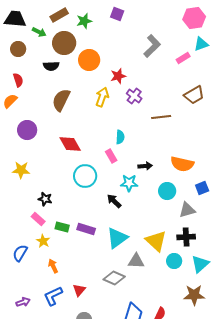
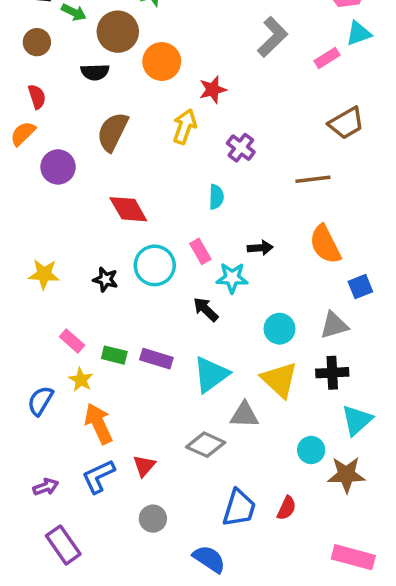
purple cross: (134, 96) -> (241, 148), moved
brown line: (161, 117) -> (313, 179), moved
purple circle: (27, 130) -> (58, 167), moved
pink rectangle: (111, 156) -> (200, 251), moved
orange semicircle: (182, 164) -> (325, 244), turned 50
yellow star: (21, 170) -> (44, 274), moved
cyan circle: (167, 191) -> (280, 329), moved
black star: (45, 199) -> (105, 279), moved
cyan circle: (174, 261) -> (311, 450), moved
orange arrow: (53, 266) -> (98, 424), size x1.6

